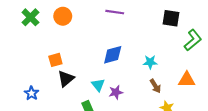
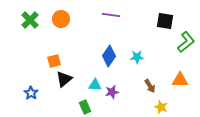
blue diamond: (113, 55) -> (109, 56), turned -40
cyan star: (150, 62) -> (137, 57), moved
cyan triangle: (98, 85) -> (95, 85), turned -48

